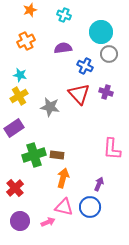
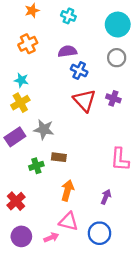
cyan circle: (101, 32) -> (118, 25), moved
blue cross: (85, 66) -> (79, 71), moved
gray star: (50, 107) -> (44, 129), moved
green cross: (34, 155) -> (36, 166), size x0.6
brown rectangle: (57, 155) -> (59, 157), moved
blue circle: (90, 207) -> (100, 233), moved

